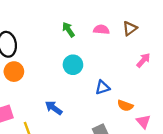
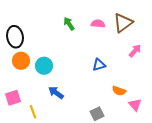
brown triangle: (130, 28) -> (123, 23), size x1.5
cyan circle: (73, 65) -> (44, 66), moved
blue triangle: (102, 87) -> (99, 65), moved

